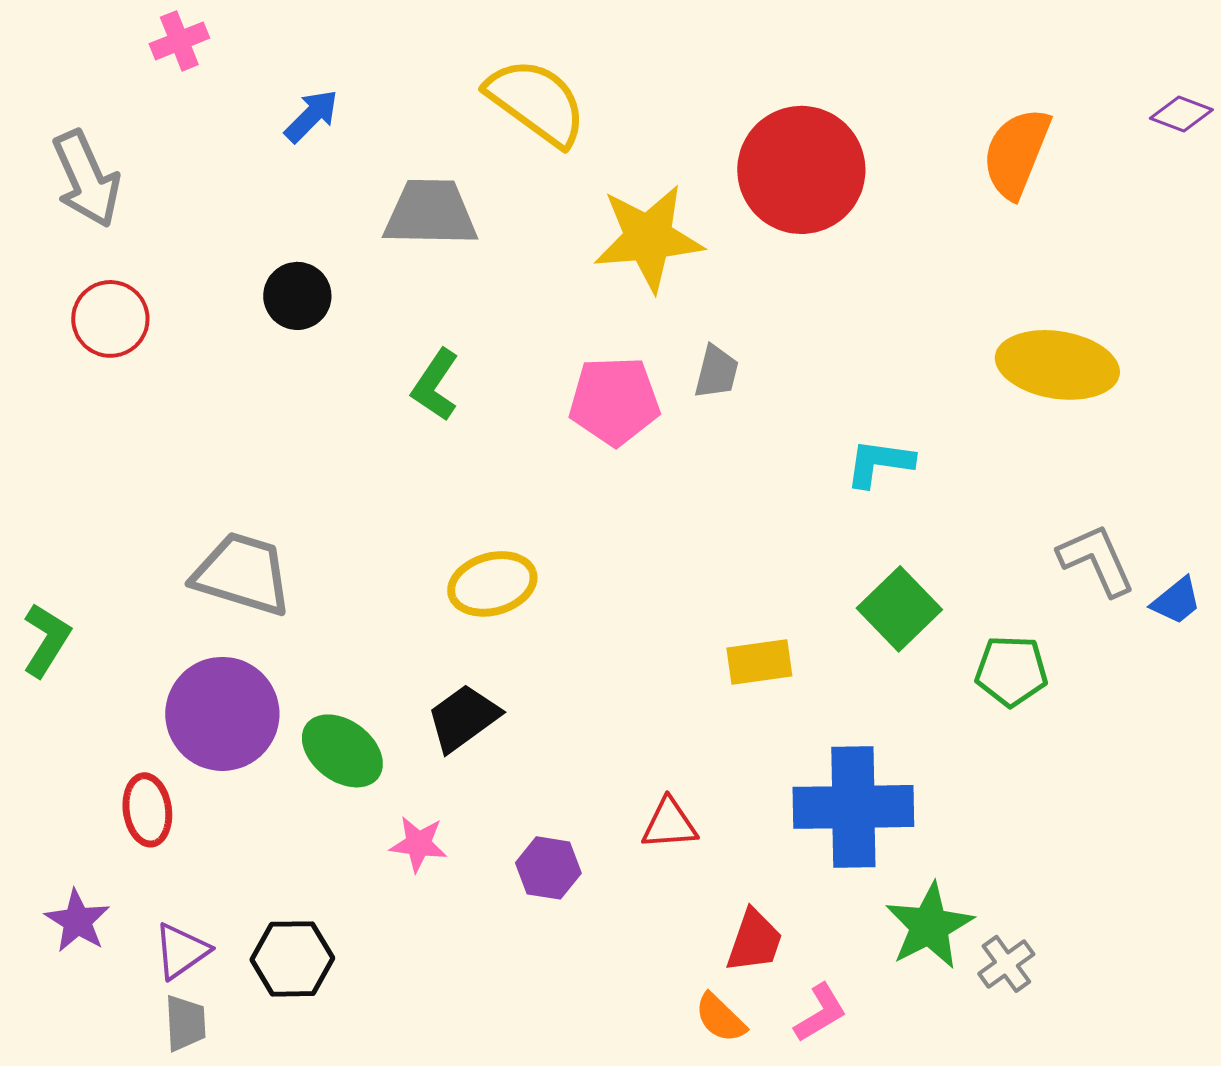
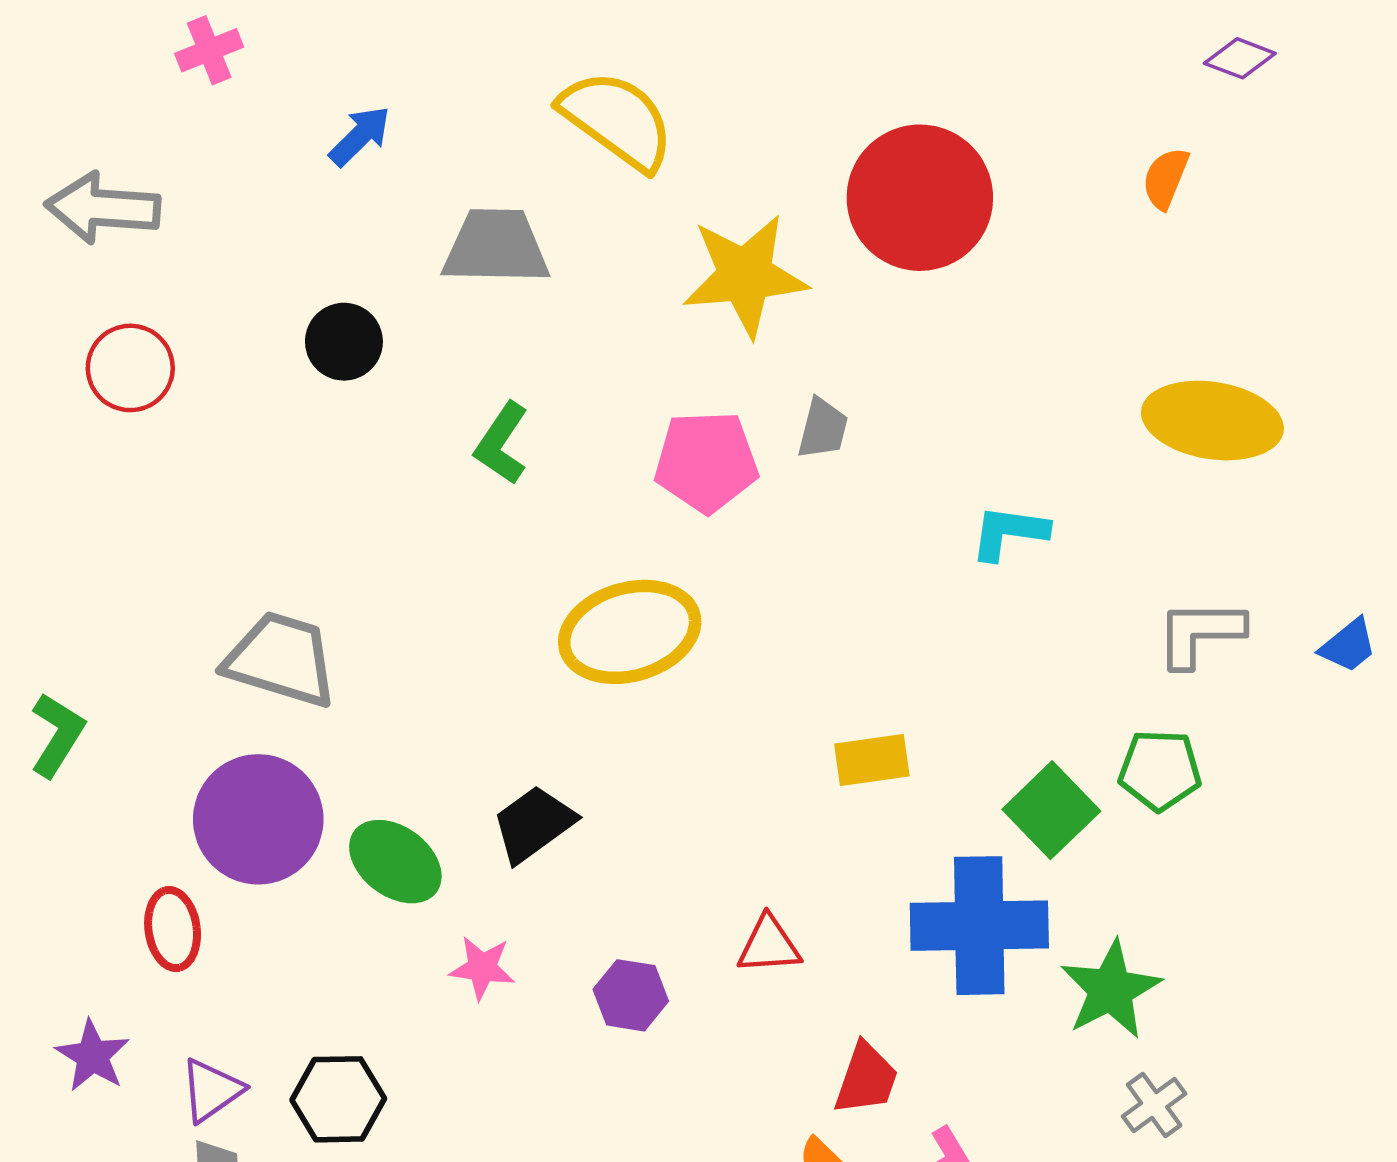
purple diamond: (1181, 114) -> (1240, 58), moved
orange semicircle: (1016, 153) -> (1166, 178), size x0.6
gray arrow: (86, 179) -> (103, 208), turned 118
gray L-shape: (1096, 560) -> (1200, 633), moved, turned -66
yellow ellipse: (492, 584) -> (630, 632), moved, size x1.4
blue trapezoid: (1176, 601) -> (1348, 646), moved
green square: (899, 609) -> (1051, 810), moved
green star: (929, 926) -> (1111, 990), moved

